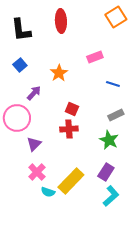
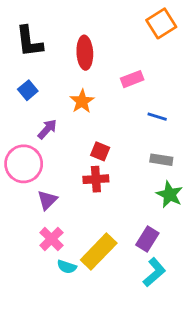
red ellipse: (61, 21) -> (85, 53), moved
gray rectangle: (116, 115) -> (161, 160), turned 35
green star: (109, 140) -> (170, 194), moved

